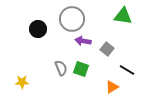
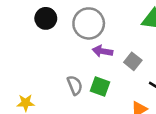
black circle: (38, 29) -> (46, 18), moved

